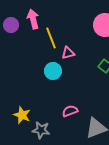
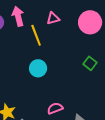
pink triangle: (68, 53) -> (53, 18), moved

